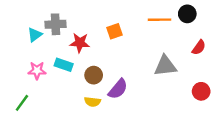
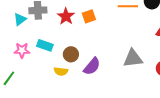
red star: (80, 43) -> (66, 16), moved, turned 30
gray triangle: (165, 66) -> (133, 58), moved
yellow semicircle: (92, 102) -> (61, 71), moved

